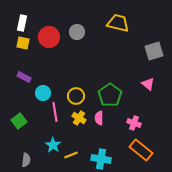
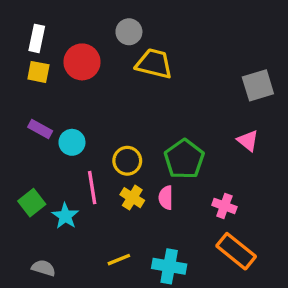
yellow trapezoid: (118, 23) -> (154, 64), moved
gray circle: (77, 32) -> (129, 32), moved
cyan circle: (43, 93) -> (72, 142), moved
cyan star: (53, 145) -> (65, 216), moved
gray semicircle: (26, 160) -> (43, 268), turned -80

